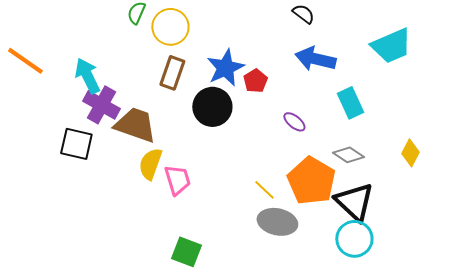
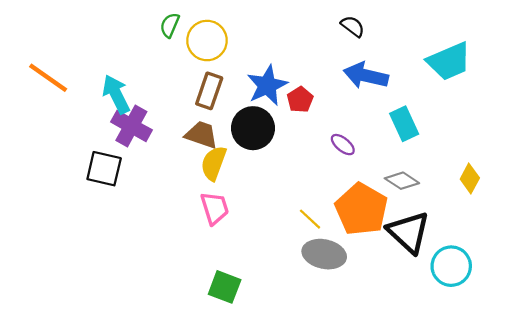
brown trapezoid: (135, 125) -> (202, 135), moved, size x0.7
yellow semicircle: (150, 164) -> (214, 163), moved
cyan circle: (354, 239) -> (451, 266), moved

